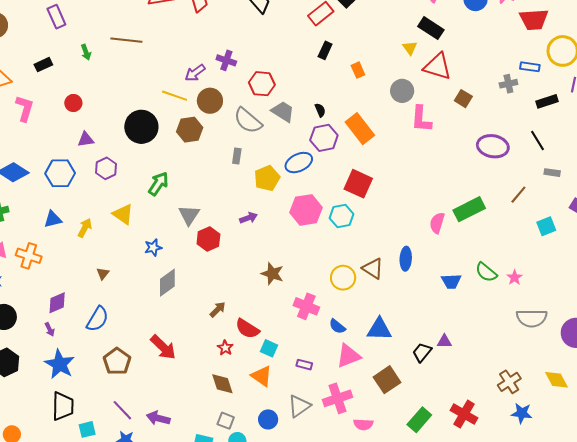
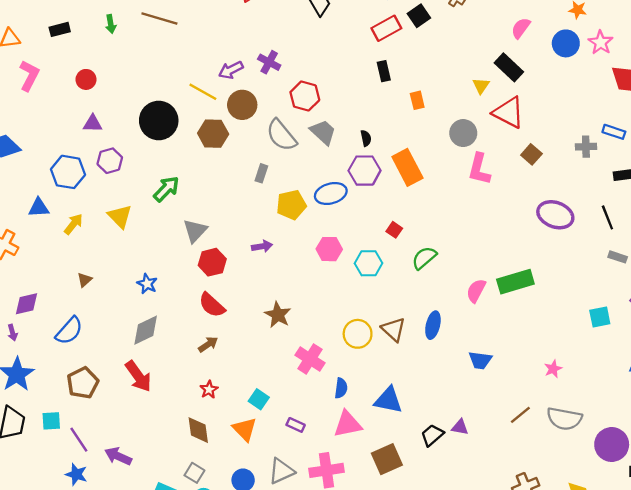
black rectangle: (325, 50) -> (384, 71), turned -48
blue hexagon: (60, 173) -> (68, 172), moved
red square: (358, 184) -> (394, 230), size x0.5
brown line: (518, 195) -> (520, 415), moved
pink hexagon: (306, 210) -> (329, 249), size x0.7
blue star: (153, 248) -> (147, 284), moved, turned 30
green semicircle: (486, 272) -> (424, 258), moved, turned 90
gray diamond: (167, 283) -> (146, 330), moved
blue semicircle: (337, 326) -> (341, 388), turned -132
red semicircle: (247, 329) -> (212, 305), moved
cyan square: (87, 429) -> (51, 421), moved

